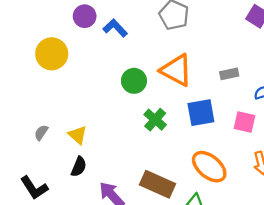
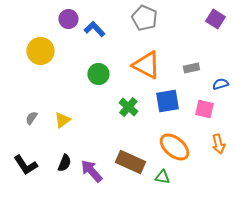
green circle: (134, 81) -> (98, 74), moved
yellow triangle: (78, 135) -> (62, 120), turned 42
black semicircle: (79, 167) -> (64, 163), moved

